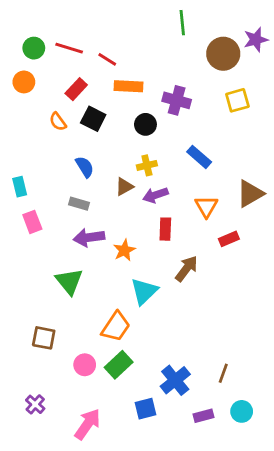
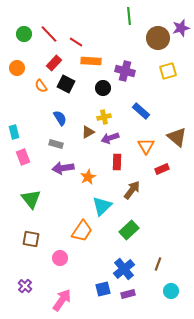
red line: (69, 48) -> (49, 34), turned 30
orange circle: (24, 82) -> (17, 68), moved
brown triangle: (250, 194) -> (177, 137), turned -50
green triangle: (69, 281) -> (31, 199), moved
green rectangle: (119, 365) -> (129, 230), moved
purple rectangle: (203, 416) -> (128, 294), moved

